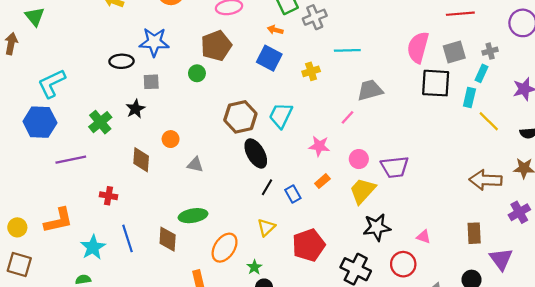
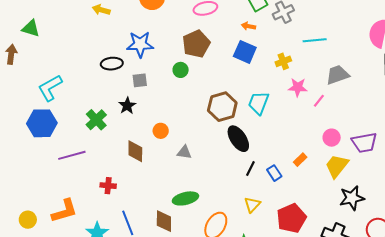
green triangle: (35, 16) -> (31, 28), turned -30
pink star: (319, 146) -> (298, 87), moved

